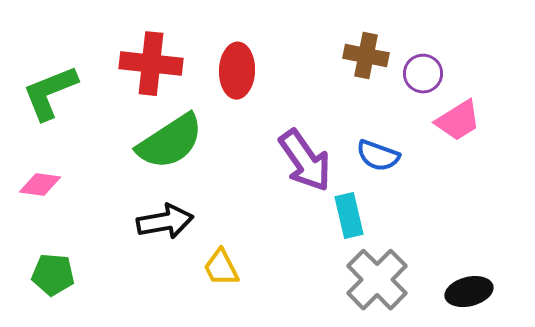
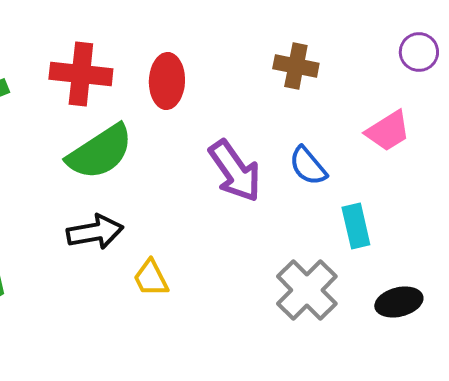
purple circle: (423, 74) -> (419, 52), moved
blue semicircle: (378, 156) -> (308, 166), turned 30
cyan rectangle: (349, 216) -> (356, 226), moved

